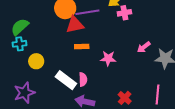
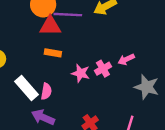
pink cross: (124, 13) -> (103, 69), moved, turned -32
pink arrow: (144, 47) -> (126, 59), moved

